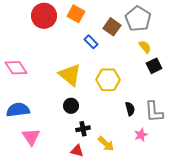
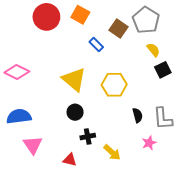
pink diamond: (16, 68) -> (17, 72), turned -30
red triangle: (77, 151) -> (70, 160), moved

